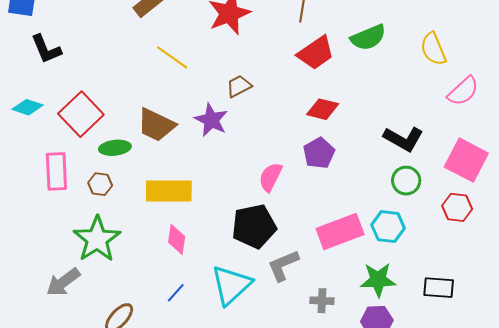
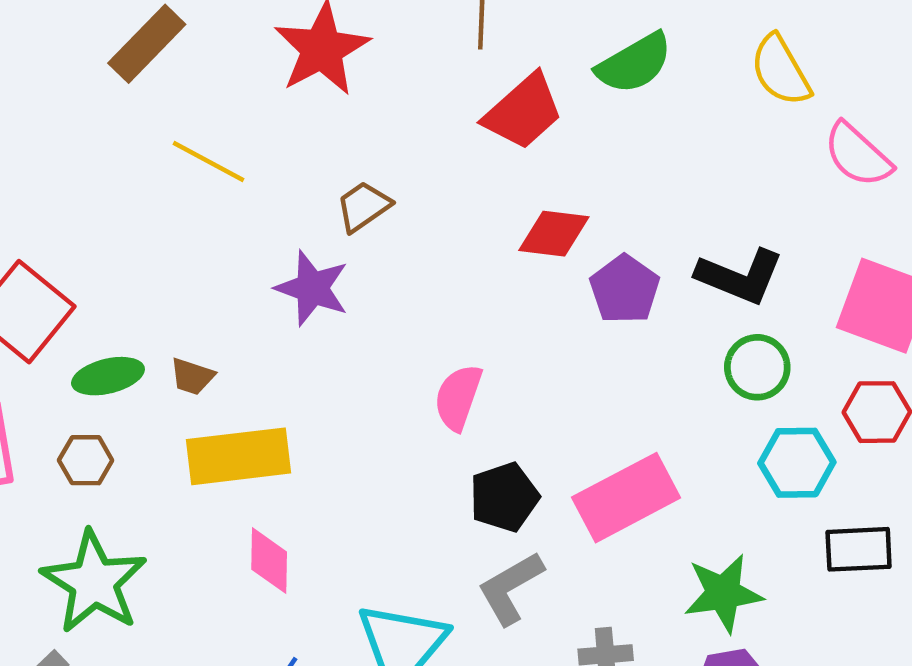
pink semicircle: (463, 91) -> (858, 155), turned 92
brown trapezoid: (156, 125) -> (192, 376), moved, size x0.5
purple pentagon: (319, 153) -> (625, 289), moved
black pentagon: (254, 226) -> (504, 497), moved, size x0.7
cyan hexagon: (388, 227) -> (797, 463), moved
black rectangle: (439, 288) -> (859, 549), moved

